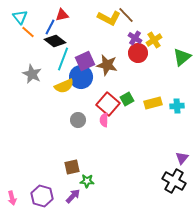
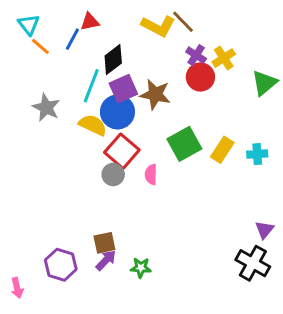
black diamond: (55, 41) -> (113, 60), moved, turned -75
yellow semicircle: (64, 86) -> (93, 125), turned -132
green square: (127, 99) -> (184, 144), size x1.6
yellow rectangle: (153, 103) -> (222, 150), turned -42
red square: (108, 104) -> (122, 151), moved
green star: (87, 181) -> (141, 268), moved
purple hexagon: (42, 196) -> (61, 265), moved
purple arrow: (73, 196) -> (106, 260), moved

